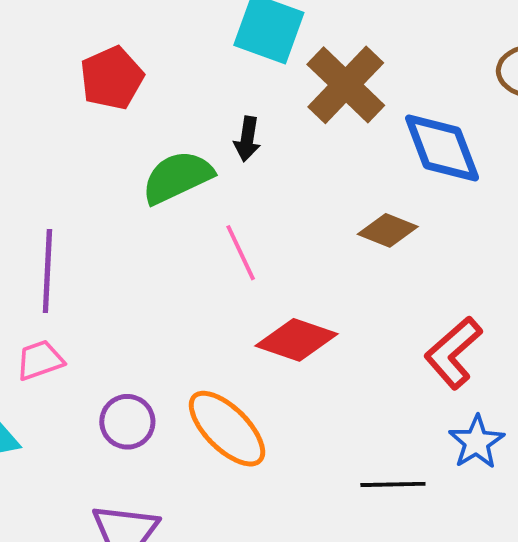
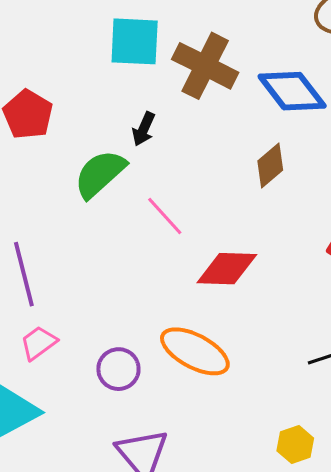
black arrow: (247, 139) -> (144, 129), turned 32
brown diamond: (388, 230) -> (270, 165), turned -45

